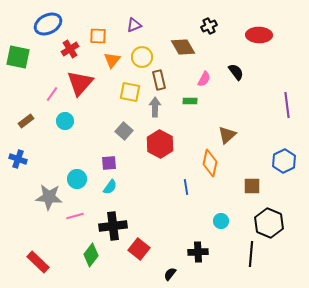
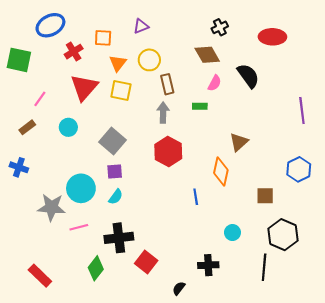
brown diamond: (183, 47) -> (207, 55), moved
black semicircle: (236, 72) -> (248, 76), size x1.4
yellow square: (130, 92) -> (121, 90), moved
pink line: (52, 94) -> (40, 99), moved
gray square: (124, 131) -> (113, 141), moved, size x1.4
cyan circle: (77, 179) -> (81, 188), size x1.4

